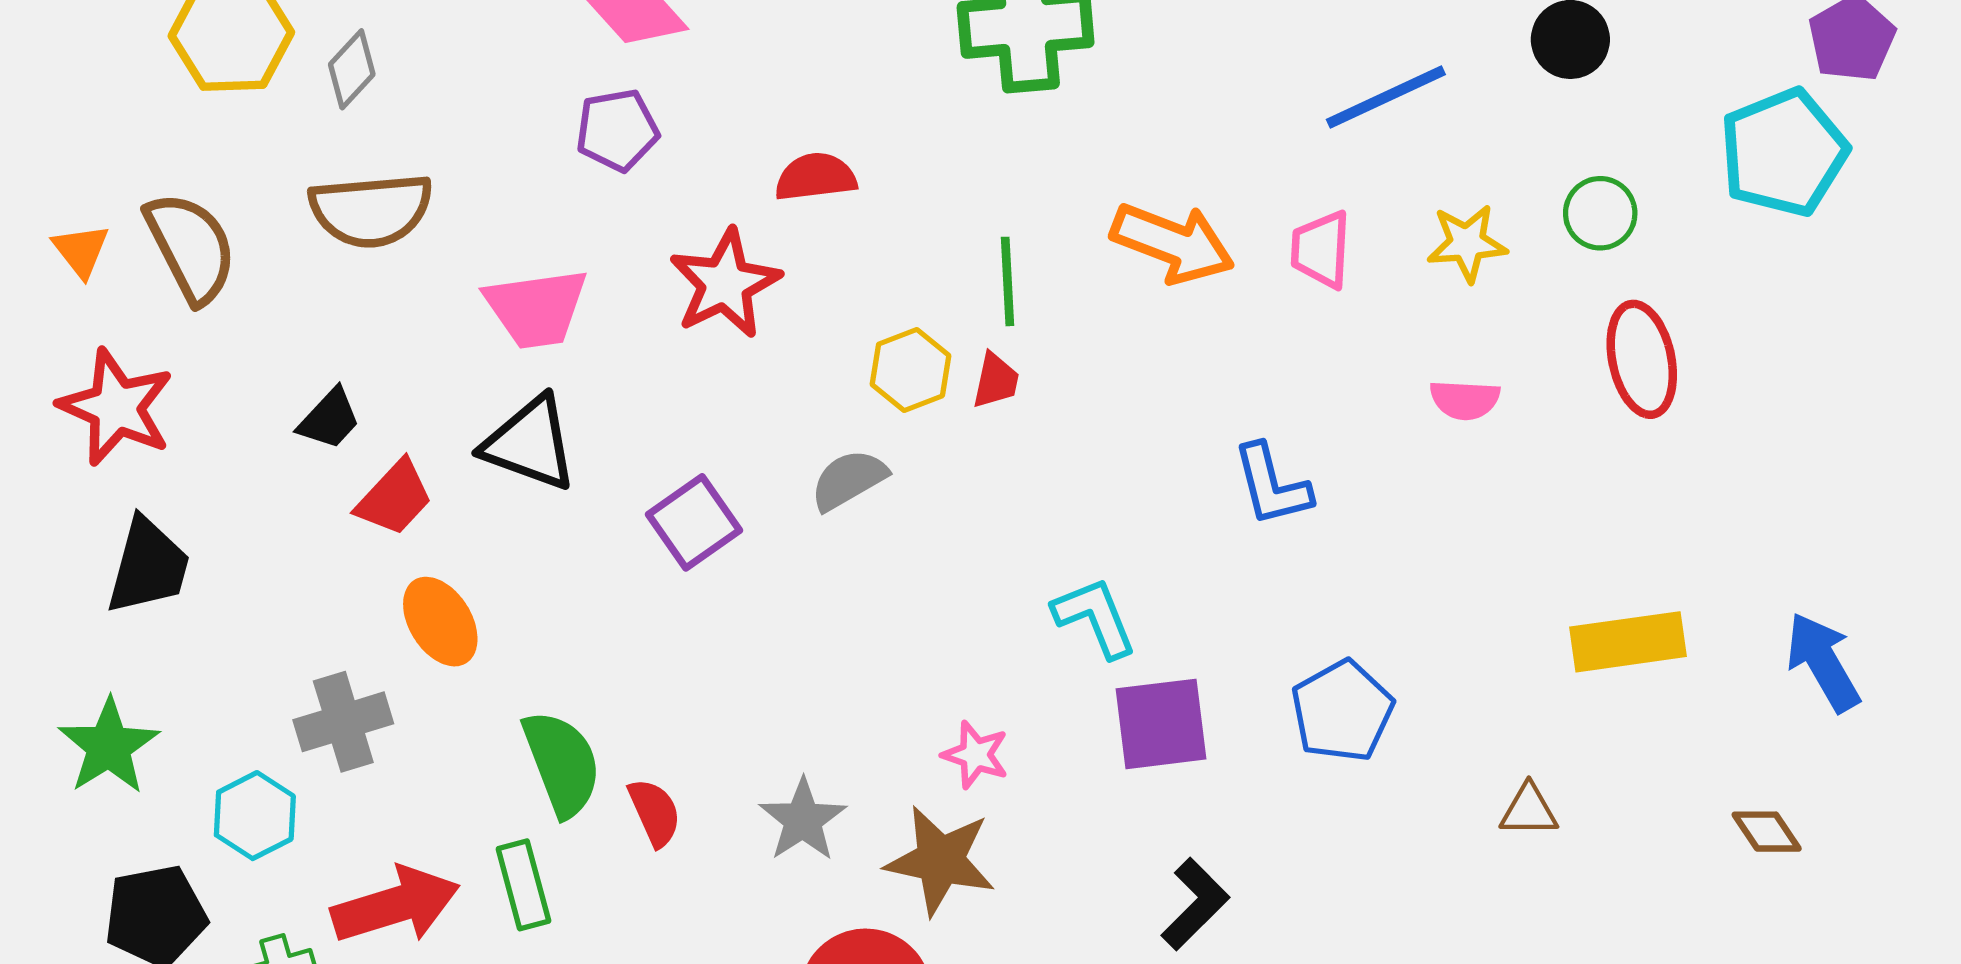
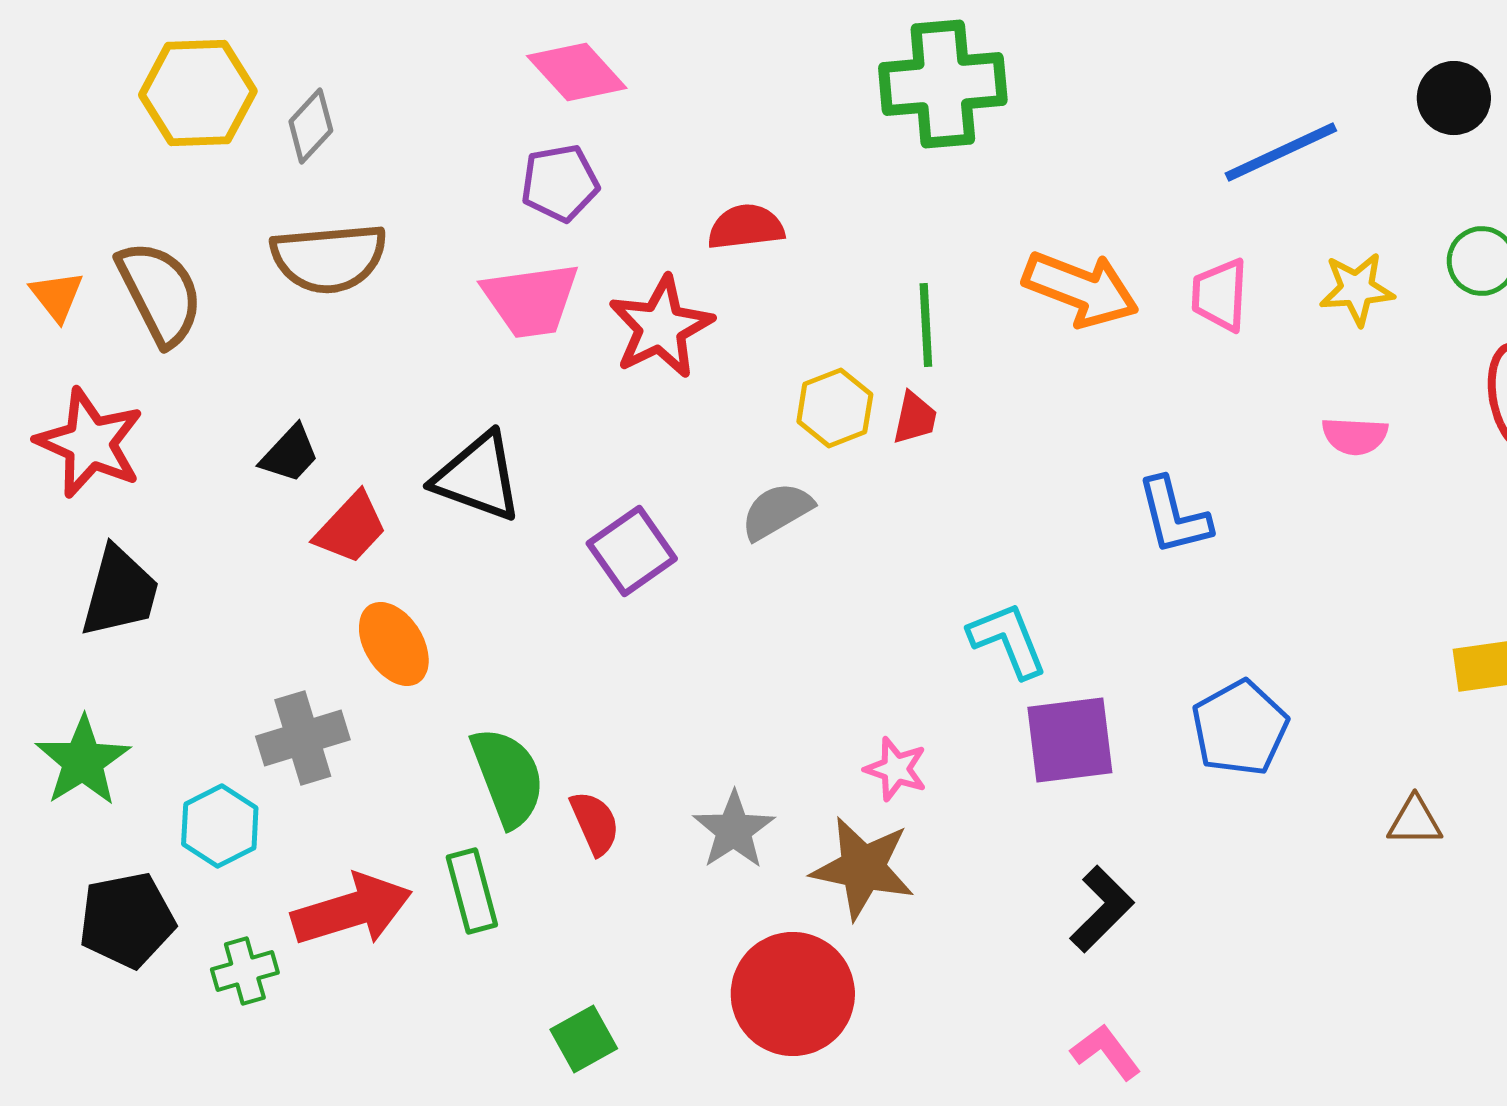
pink trapezoid: (536, 308) -> (531, 300), moved

